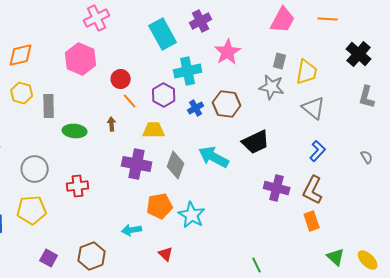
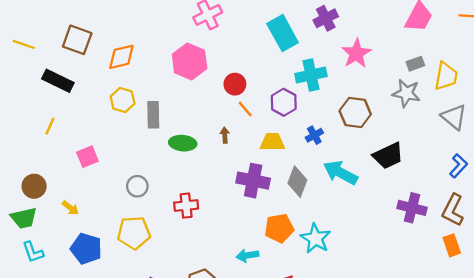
gray rectangle: (280, 61) -> (415, 64), turned 56
blue cross: (196, 108) -> (314, 135), moved
gray circle: (35, 169) -> (137, 186), size x0.7

